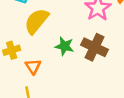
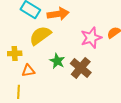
orange triangle: (33, 66) -> (28, 71), turned 40

